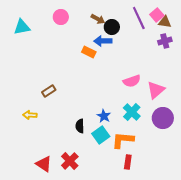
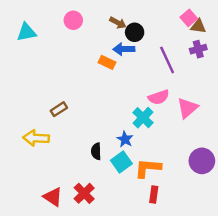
purple line: (139, 18) -> (167, 60), moved
cyan cross: (132, 112) -> (143, 118), moved
yellow arrow: (30, 115) -> (36, 138), size x1.5
purple circle: (163, 118) -> (202, 161), moved

